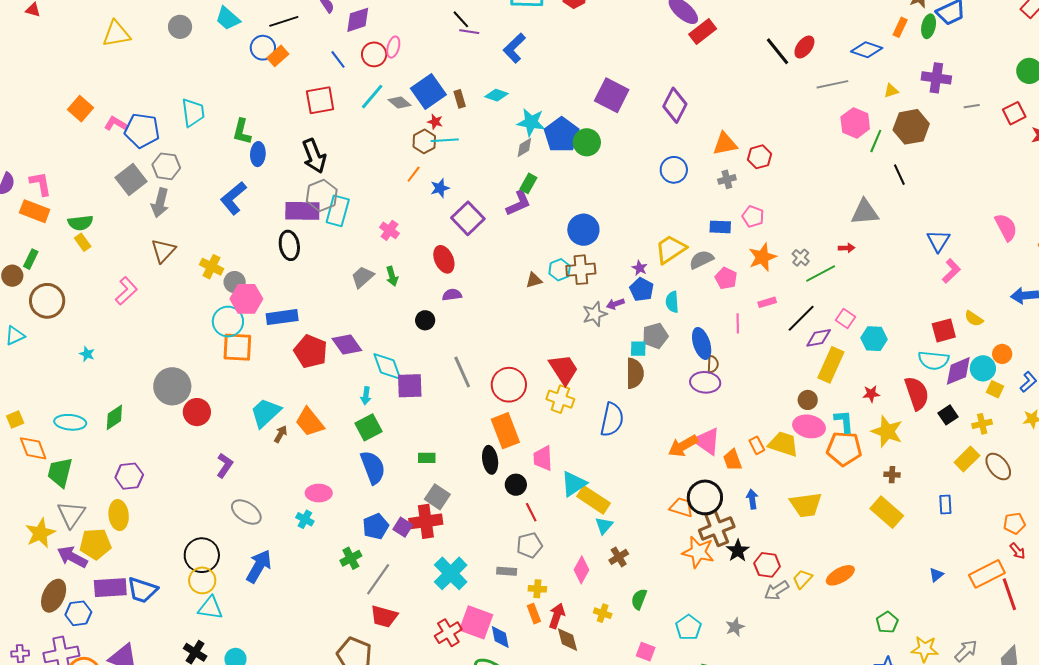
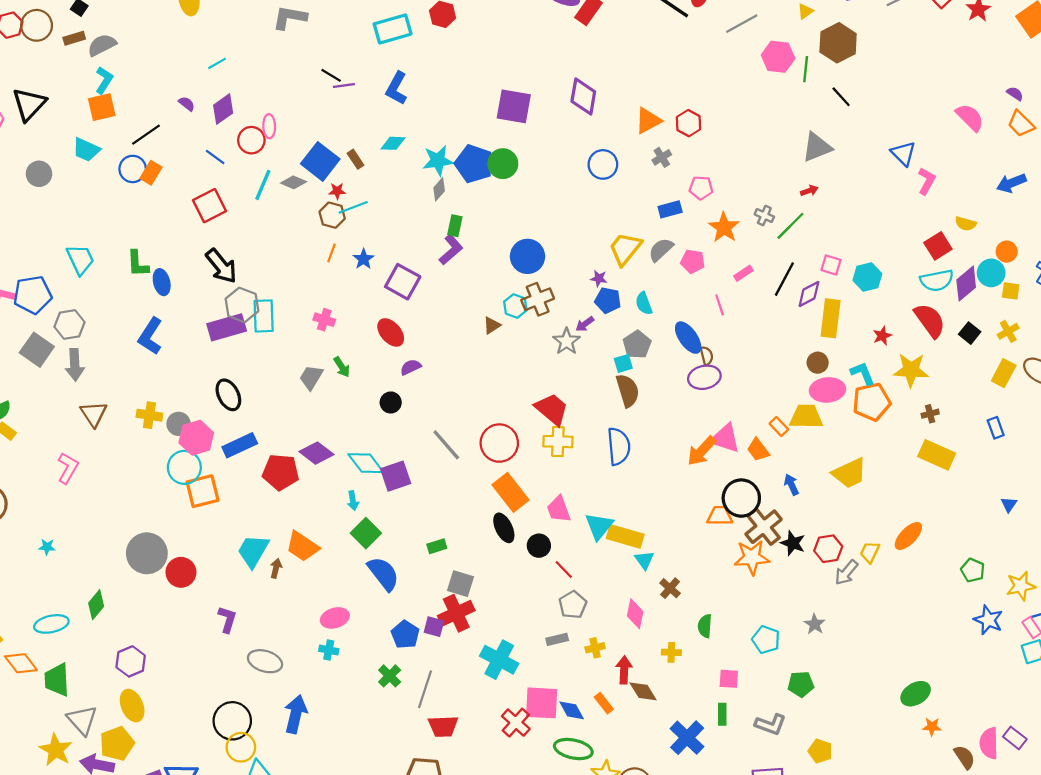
black ellipse: (289, 245) -> (228, 395), moved
orange rectangle: (534, 614) -> (604, 703), moved

